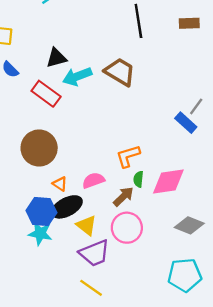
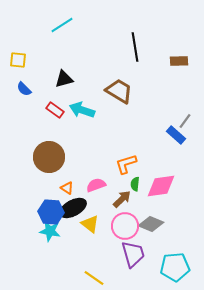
brown rectangle: (189, 23) -> (179, 61), moved
cyan arrow: (77, 76) -> (82, 110), moved, turned 40
red rectangle: (46, 94) -> (55, 110), size x0.7
gray diamond: (189, 225) -> (151, 224), moved
purple trapezoid: (95, 253) -> (133, 254), moved, turned -84

